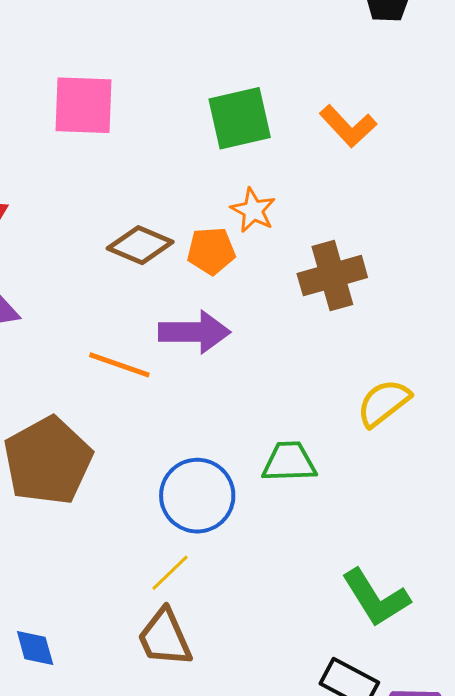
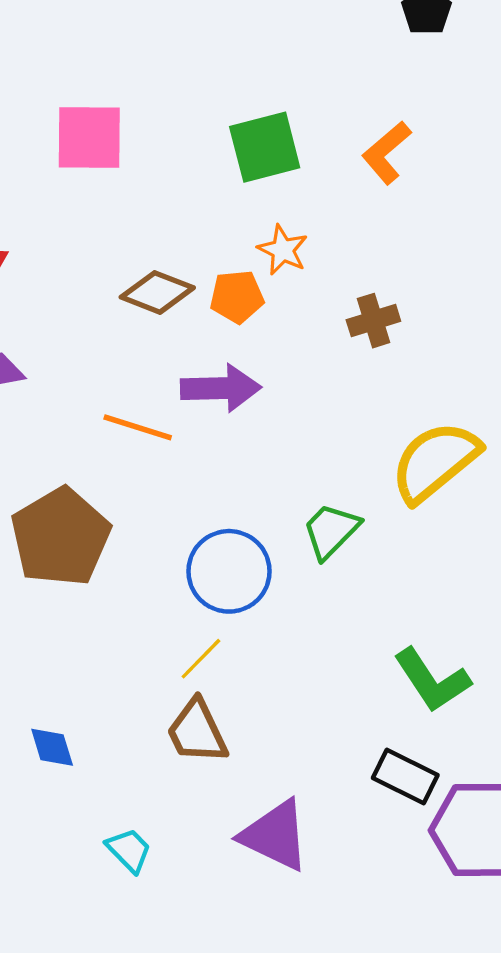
orange L-shape: (348, 126) -> (386, 153), turned 94
brown cross: (332, 276) -> (373, 321), size x0.7
yellow semicircle: (384, 403) -> (435, 462), size x1.5
green trapezoid: (289, 462) -> (331, 531), turned -42

